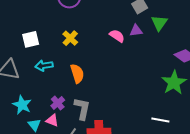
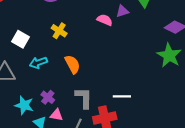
white square: (31, 39) -> (20, 39), turned -36
purple cross: (58, 103) -> (48, 97), moved
white line: (160, 120) -> (122, 96), moved

